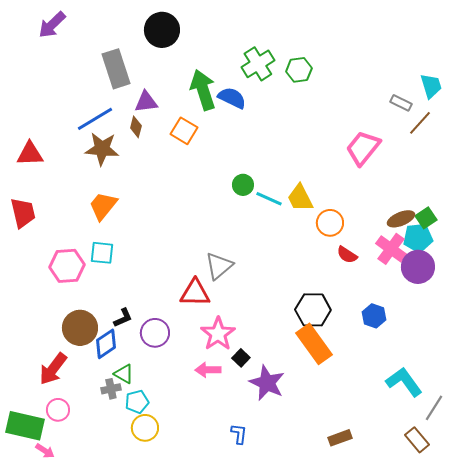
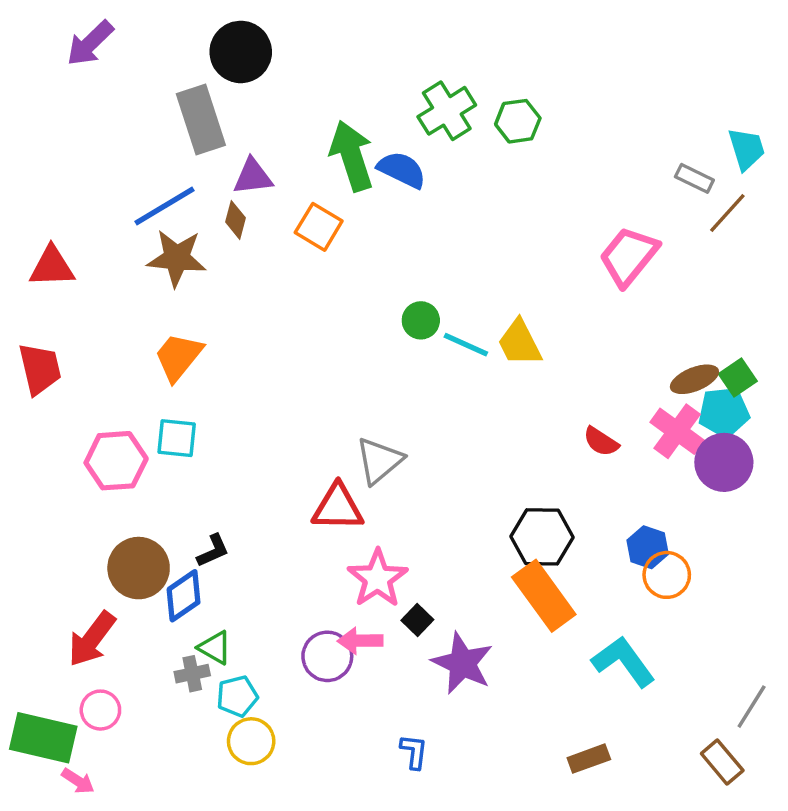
black circle: (162, 30) -> (241, 52), moved
orange circle: (330, 223) -> (667, 575), moved
purple circle: (155, 333) -> (327, 656), moved
cyan L-shape: (404, 382) -> (623, 662), moved

